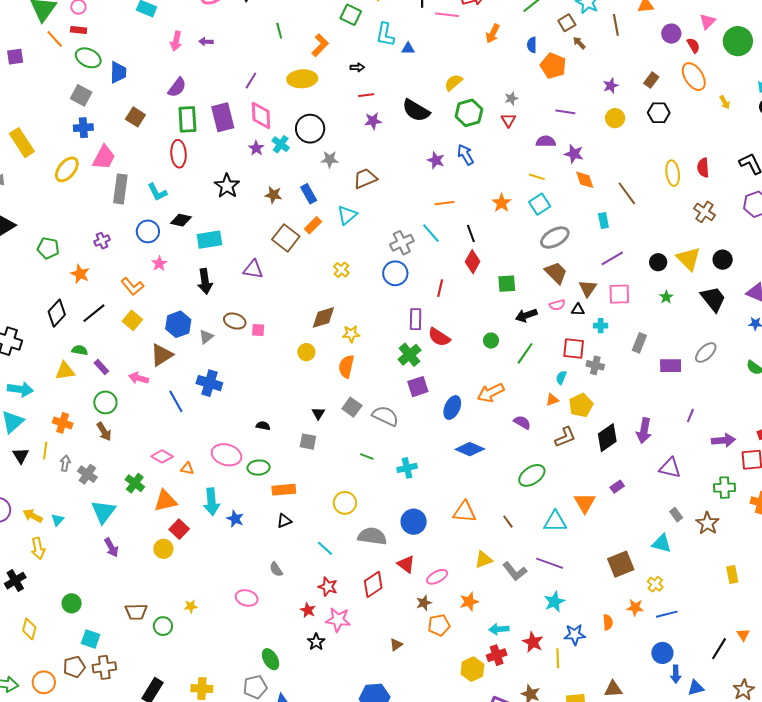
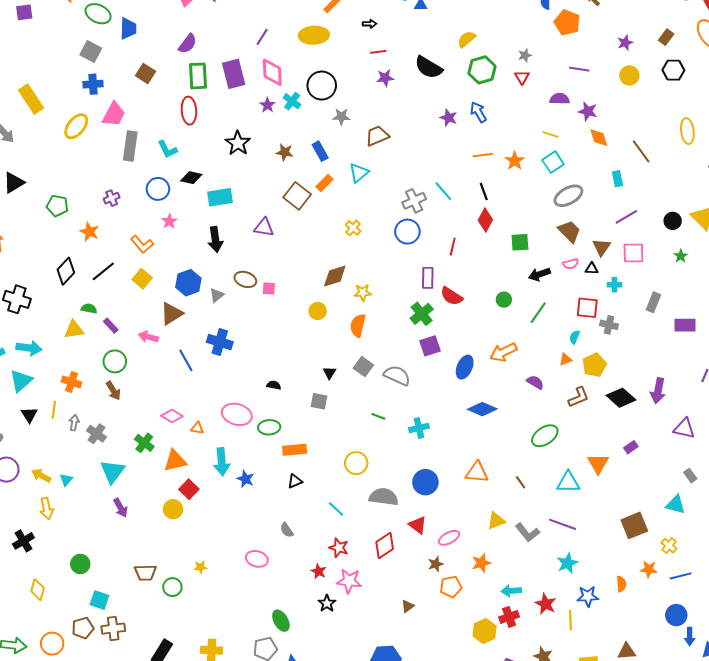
orange line: (444, 203) -> (483, 155), moved
black diamond: (607, 438) -> (621, 398), turned 76

